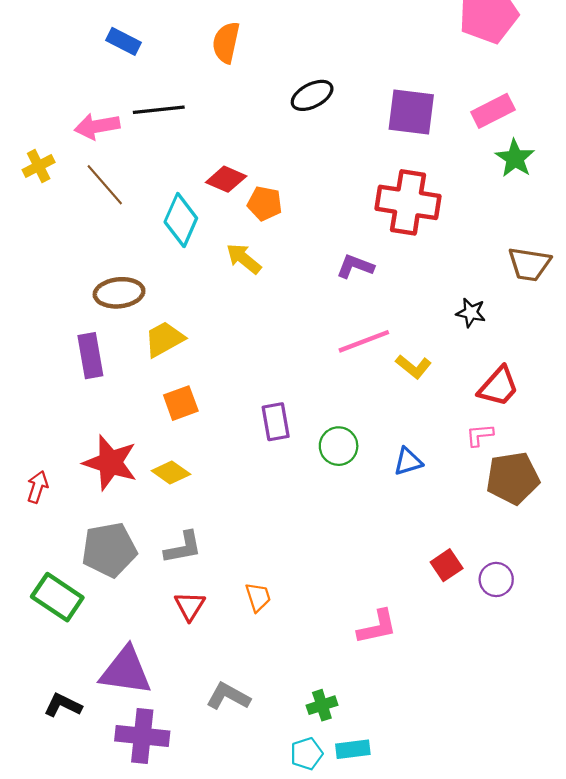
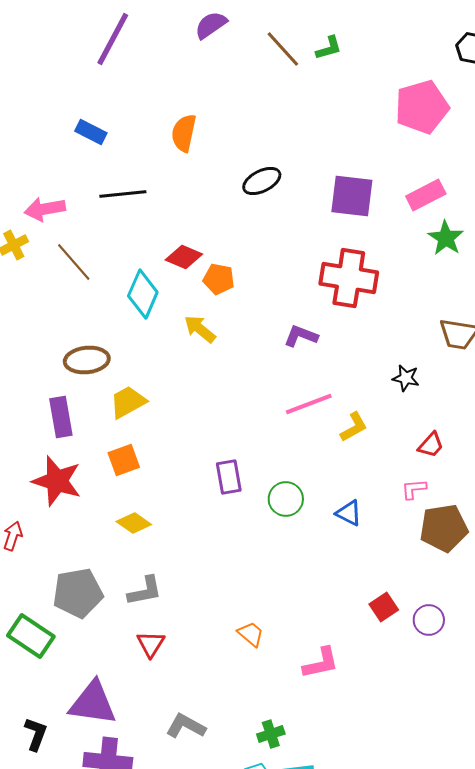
pink arrow: (97, 126) -> (45, 209), moved
yellow L-shape: (414, 367) -> (354, 427), turned -68
red trapezoid: (498, 387) -> (431, 445), size x0.7
orange square: (181, 403) -> (124, 460), moved
blue triangle: (408, 462) -> (349, 513), turned 44
red star: (110, 463) -> (57, 481), moved
orange trapezoid: (258, 597) -> (251, 634), moved, turned -32
black L-shape: (63, 705) -> (36, 734), turned 84

